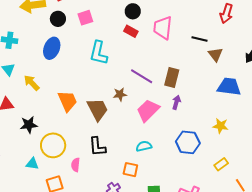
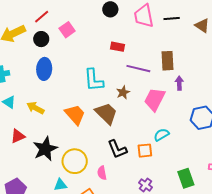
red rectangle: (131, 31) -> (118, 47), moved
black line: (200, 39) -> (172, 18), moved
cyan L-shape: (99, 53) -> (94, 80), moved
black star: (29, 125) -> (45, 149), size x1.4
orange square: (130, 170) -> (145, 151), moved

